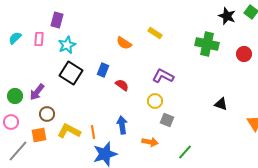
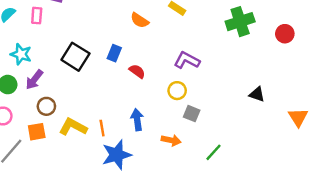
green cross: (207, 44) -> (240, 22), turned -30
cyan star: (67, 45) -> (21, 54), moved, turned -30

